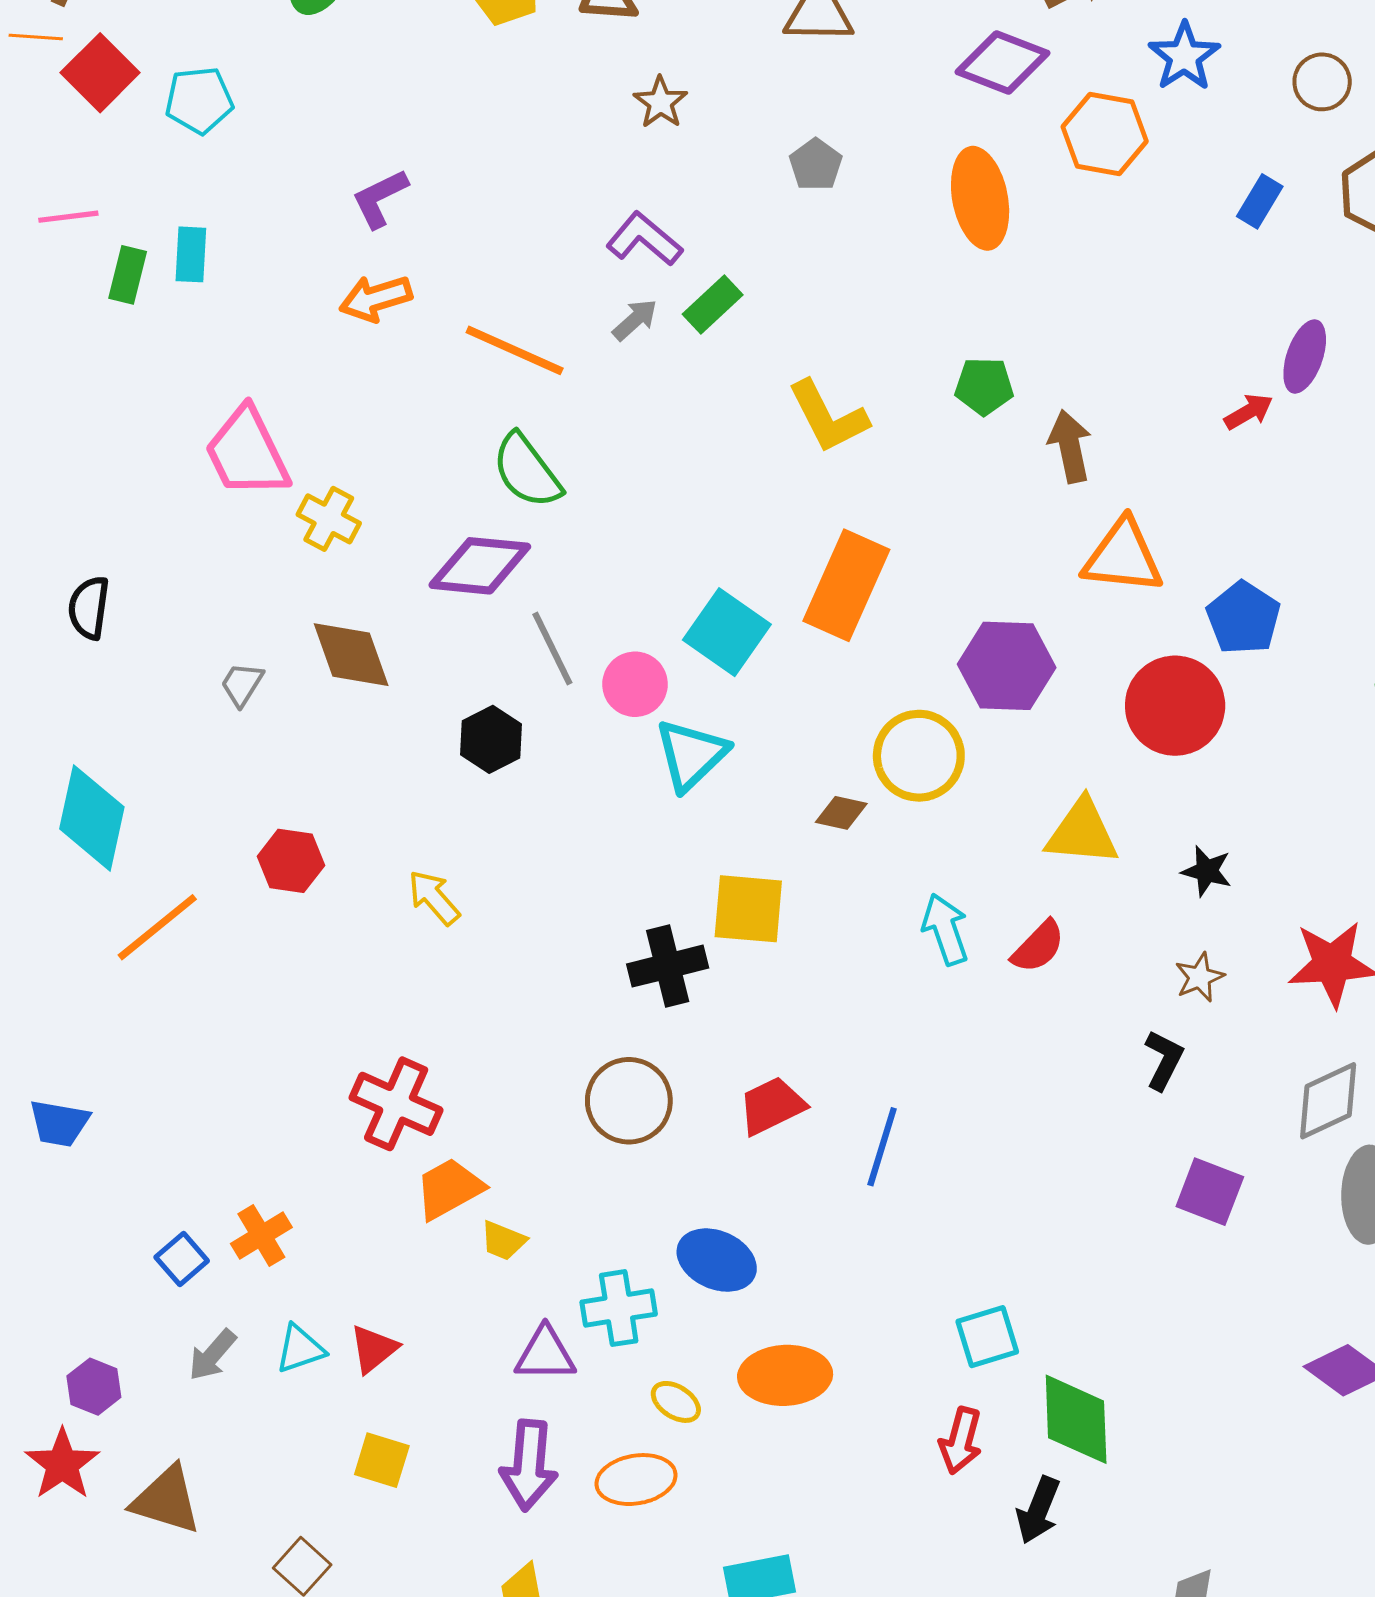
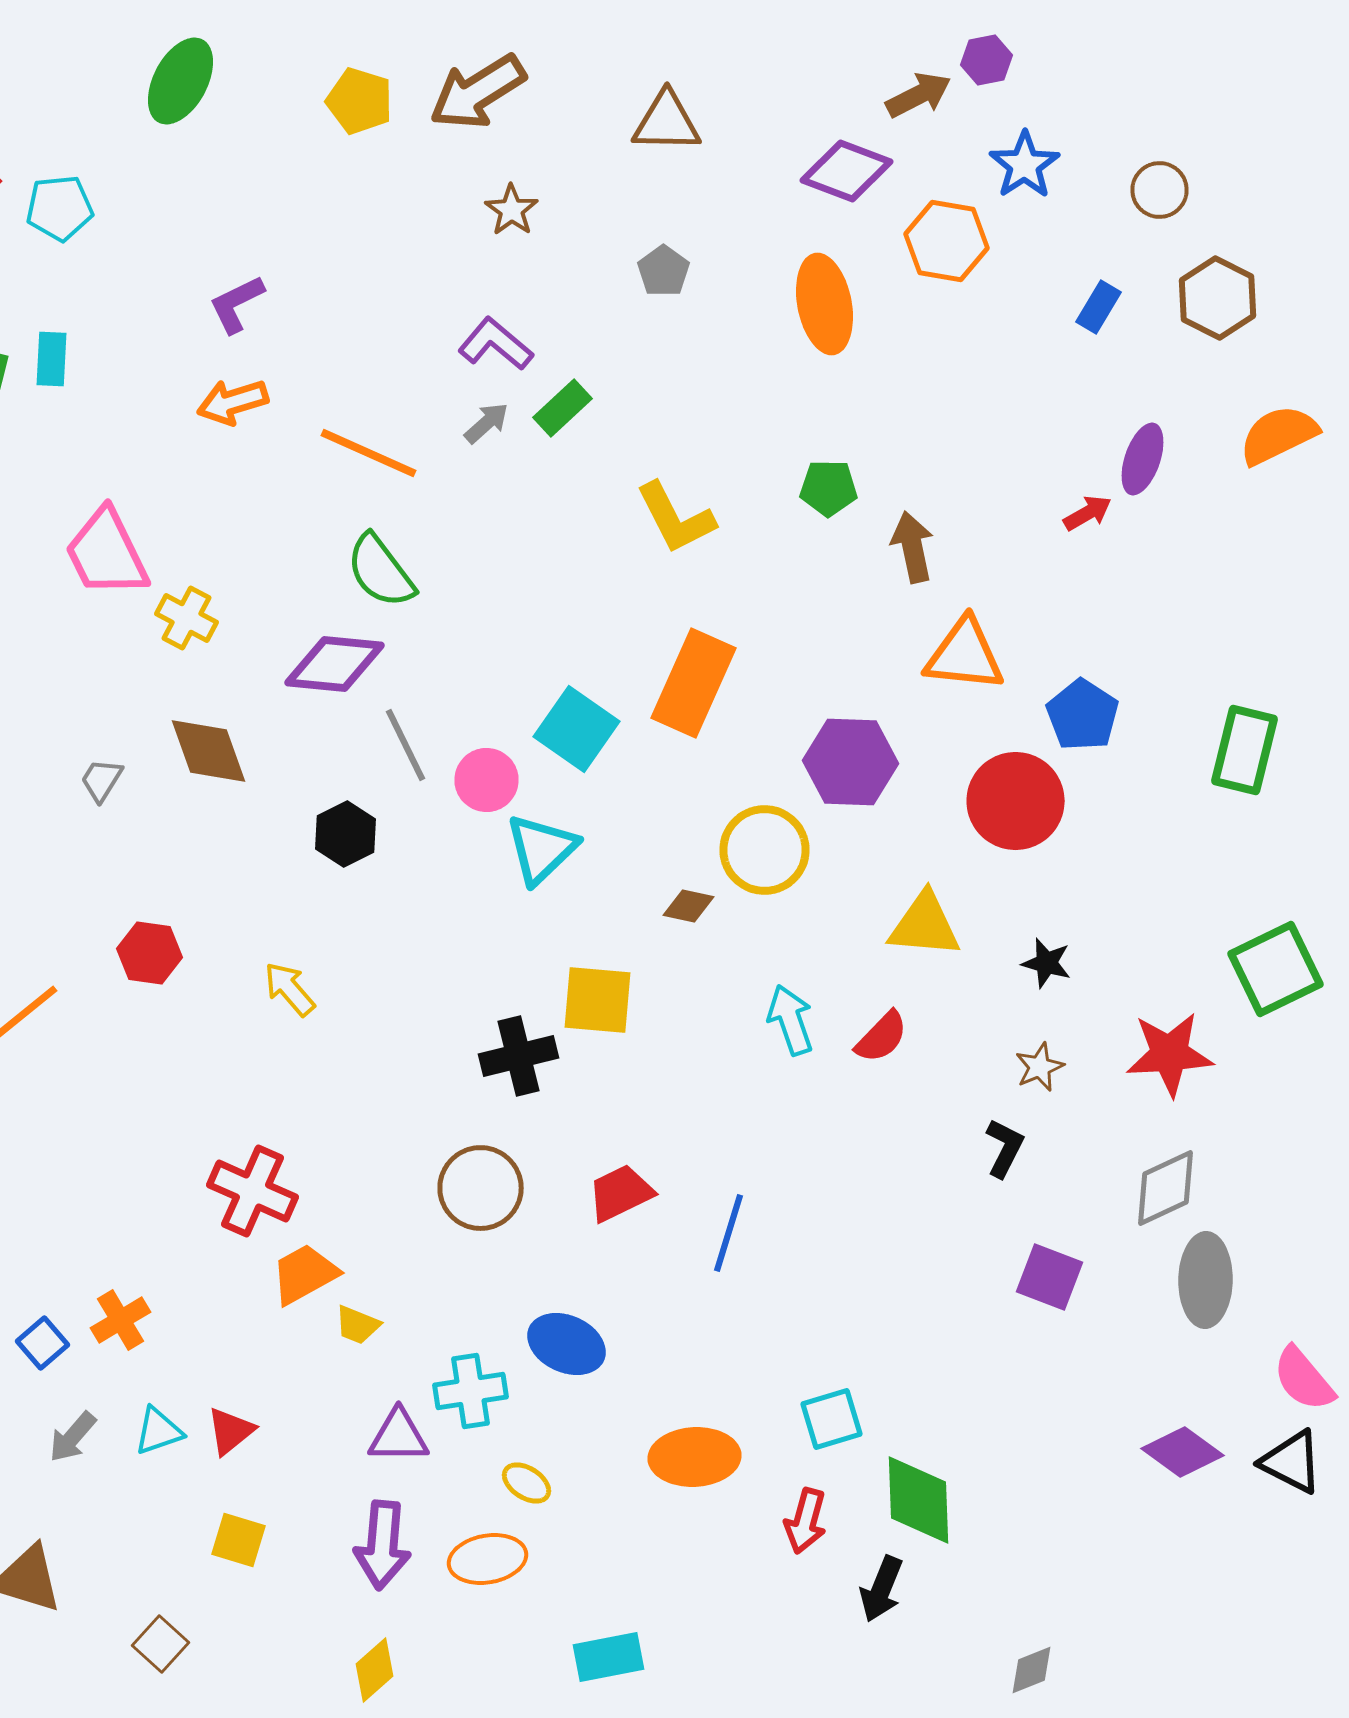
orange ellipse: (785, 1375) -> (694, 1457), moved

